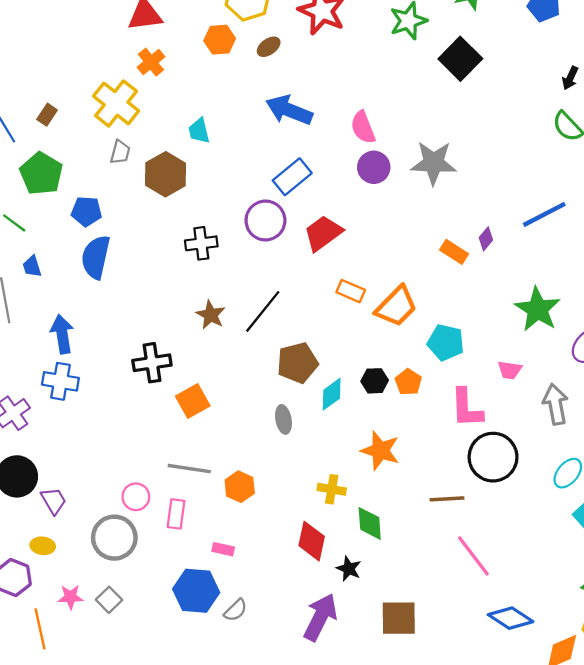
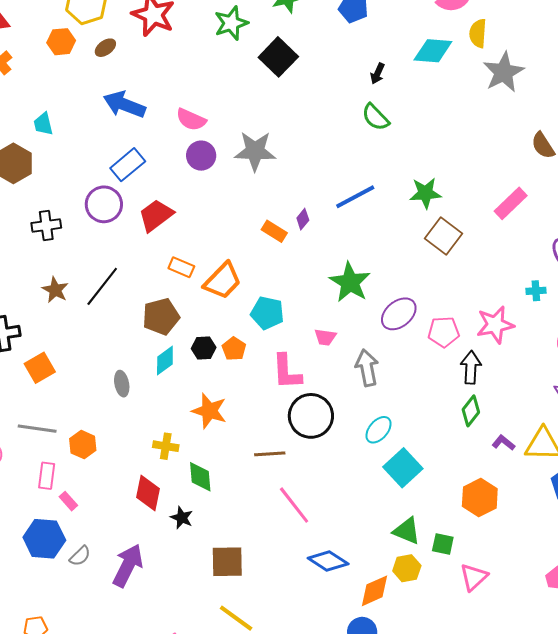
pink semicircle: (363, 127) -> (191, 120), turned -44
brown pentagon: (297, 363) -> (161, 317), moved
pink rectangle: (176, 514) -> (47, 476), moved
pink rectangle: (223, 549) -> (68, 501), turned 36
purple arrow: (320, 617) -> (128, 566), moved

